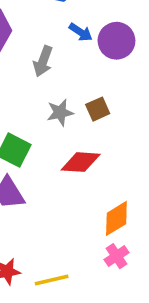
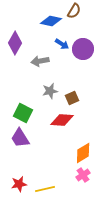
gray arrow: (43, 61) -> (40, 61), turned 60
brown square: (98, 109) -> (72, 98), moved

